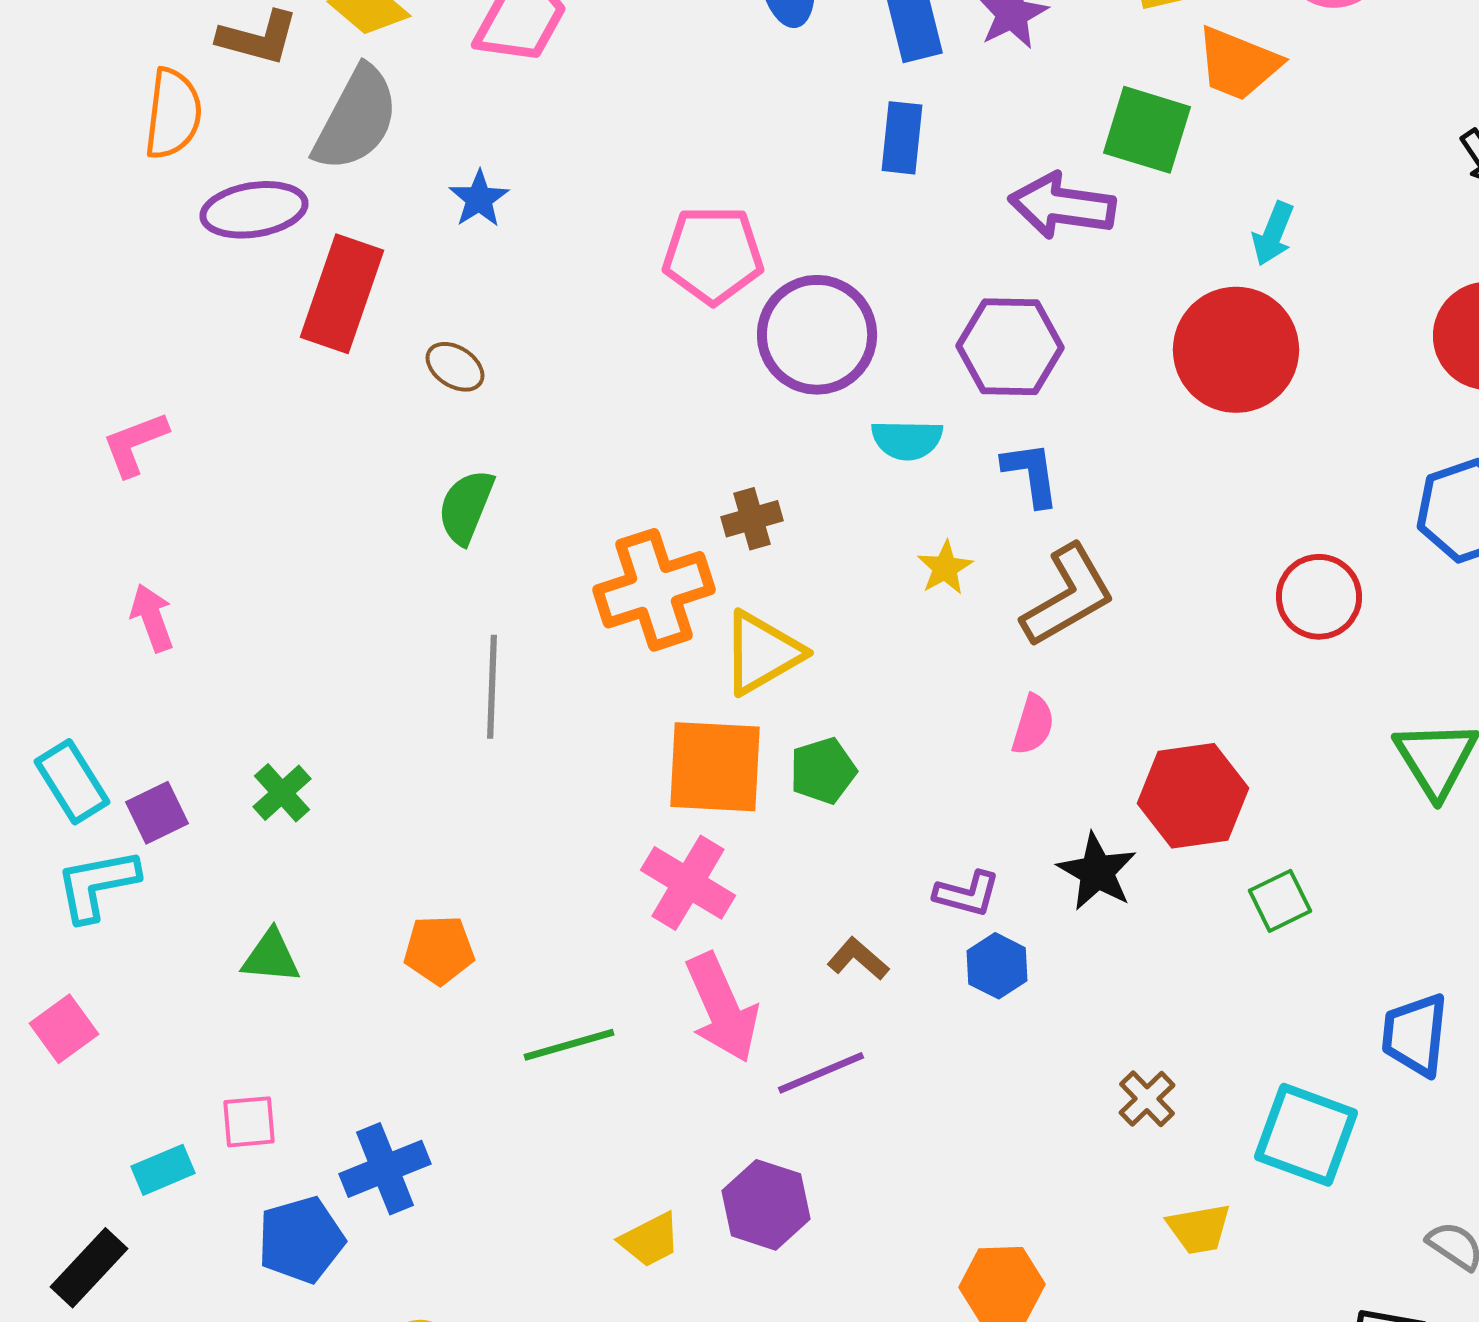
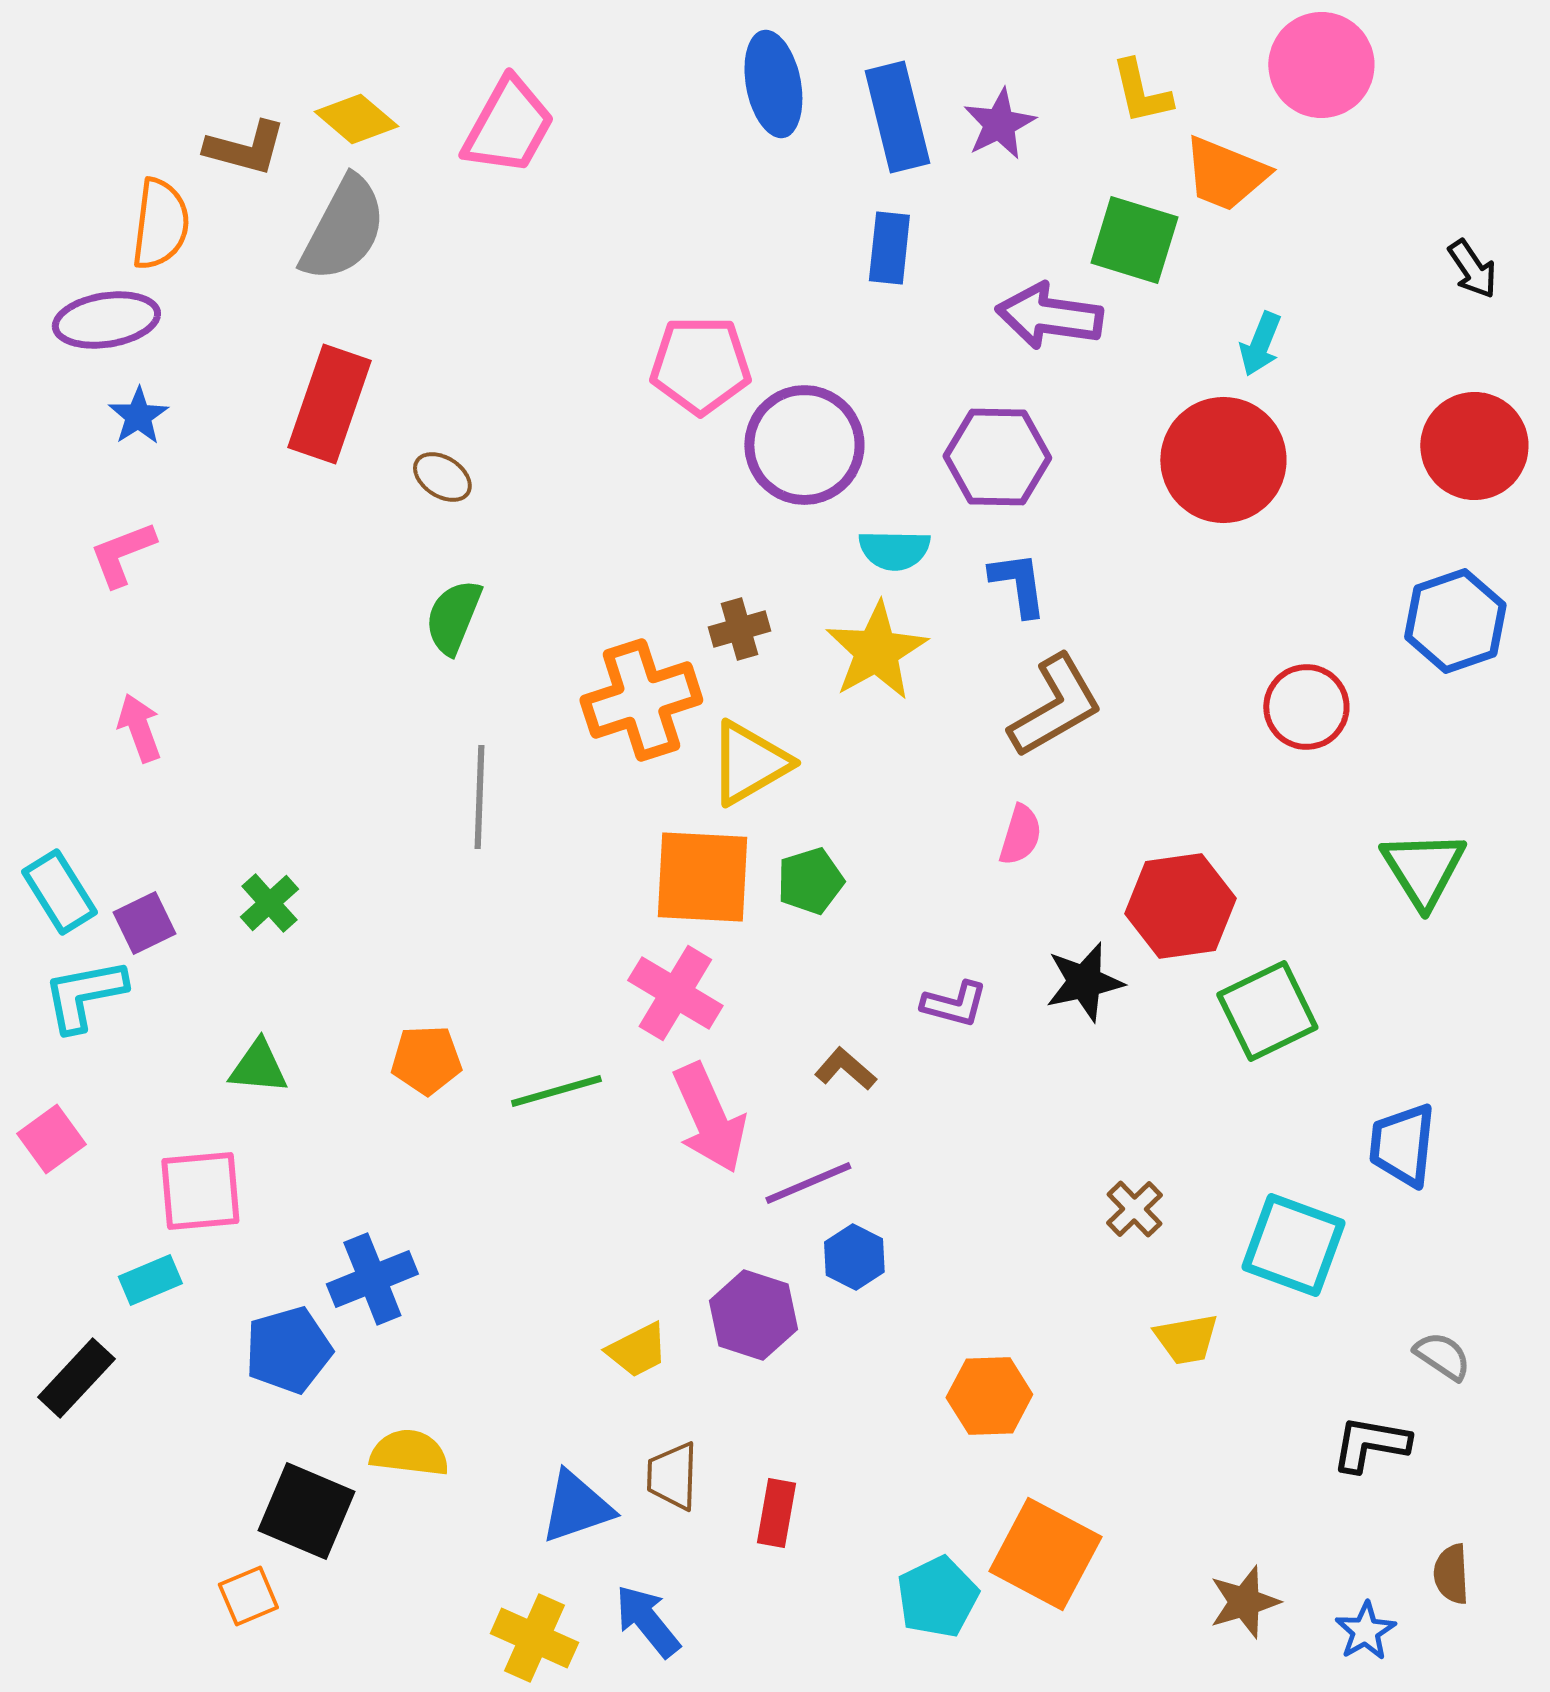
blue star: (479, 199) -> (138, 416), moved
purple ellipse: (254, 210) -> (106, 320), moved
yellow star: (945, 568) -> (876, 651), moved, size x1.8
black star: (1097, 872) -> (1084, 982), turned 30
green square: (1280, 901) -> (1267, 1011), size x1.6
blue hexagon: (997, 966) -> (854, 1257), moved
green line: (569, 1045) -> (556, 1091), moved
pink square: (249, 1122) -> (200, 1191), moved, size x1.5

